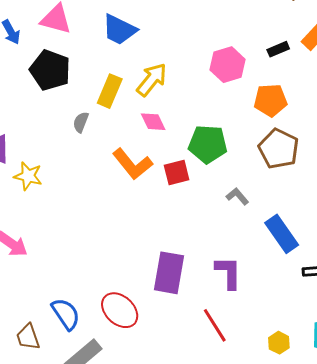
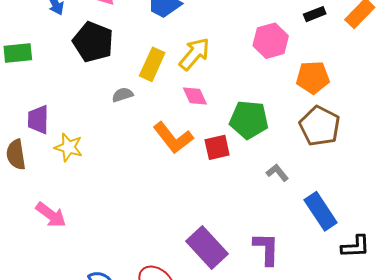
black rectangle: (278, 49) -> (315, 14), moved
gray semicircle: (81, 122) -> (123, 95), turned 50
purple rectangle: (169, 273) -> (207, 247), turned -54

